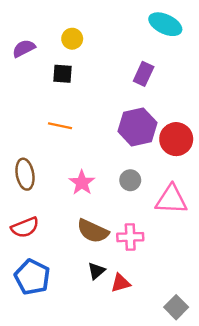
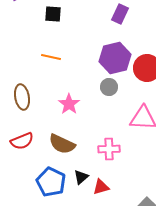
gray circle: (130, 180) -> (109, 87), moved
brown semicircle: (93, 231) -> (62, 144), moved
blue pentagon: (32, 277) -> (51, 182), moved

